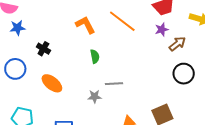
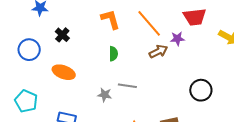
purple star: (162, 29) -> (177, 39), moved
brown arrow: (177, 44) -> (158, 51), moved
orange ellipse: (52, 83) -> (64, 72), turned -30

